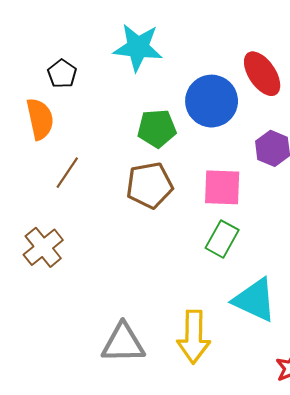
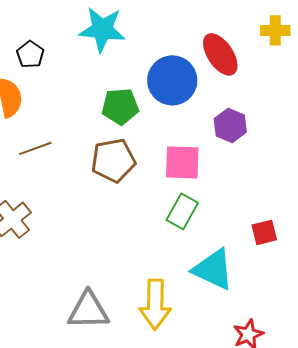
brown line: (67, 173) -> (35, 148), turned 36

